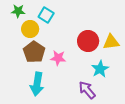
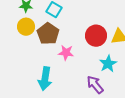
yellow circle: (30, 29) -> (26, 27), moved
brown pentagon: (34, 52) -> (48, 34), moved

